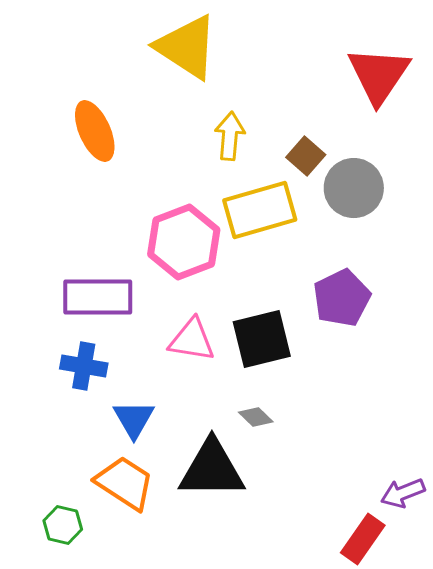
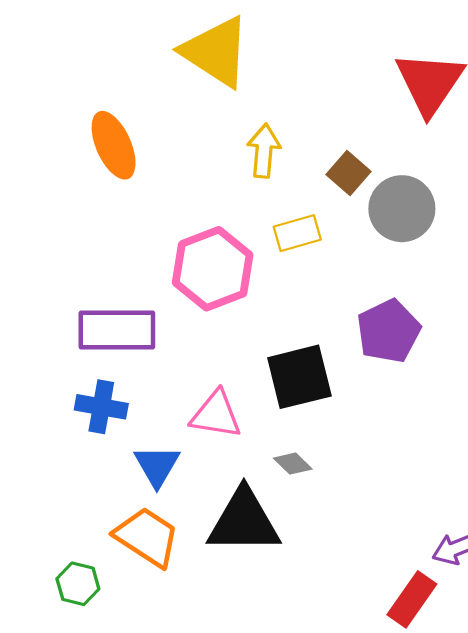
yellow rectangle: (260, 210) -> (297, 233), size x0.6
pink triangle: (192, 340) -> (216, 415), moved

